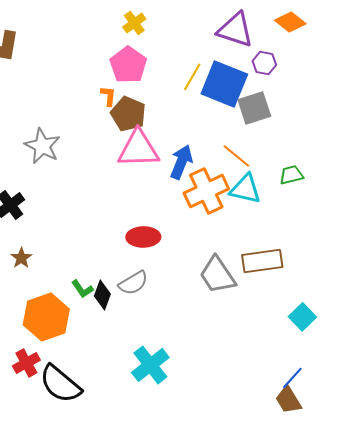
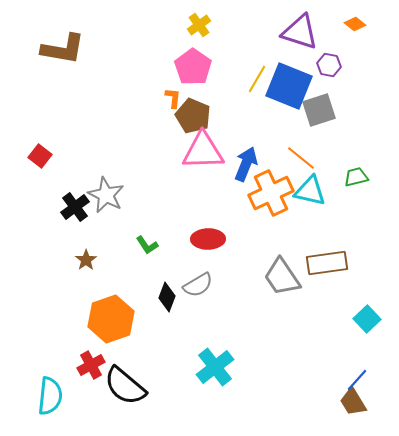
orange diamond: (290, 22) -> (355, 24), size x0.7
gray star: (42, 146) -> (106, 195), moved
green L-shape: (82, 289) -> (147, 245), moved

